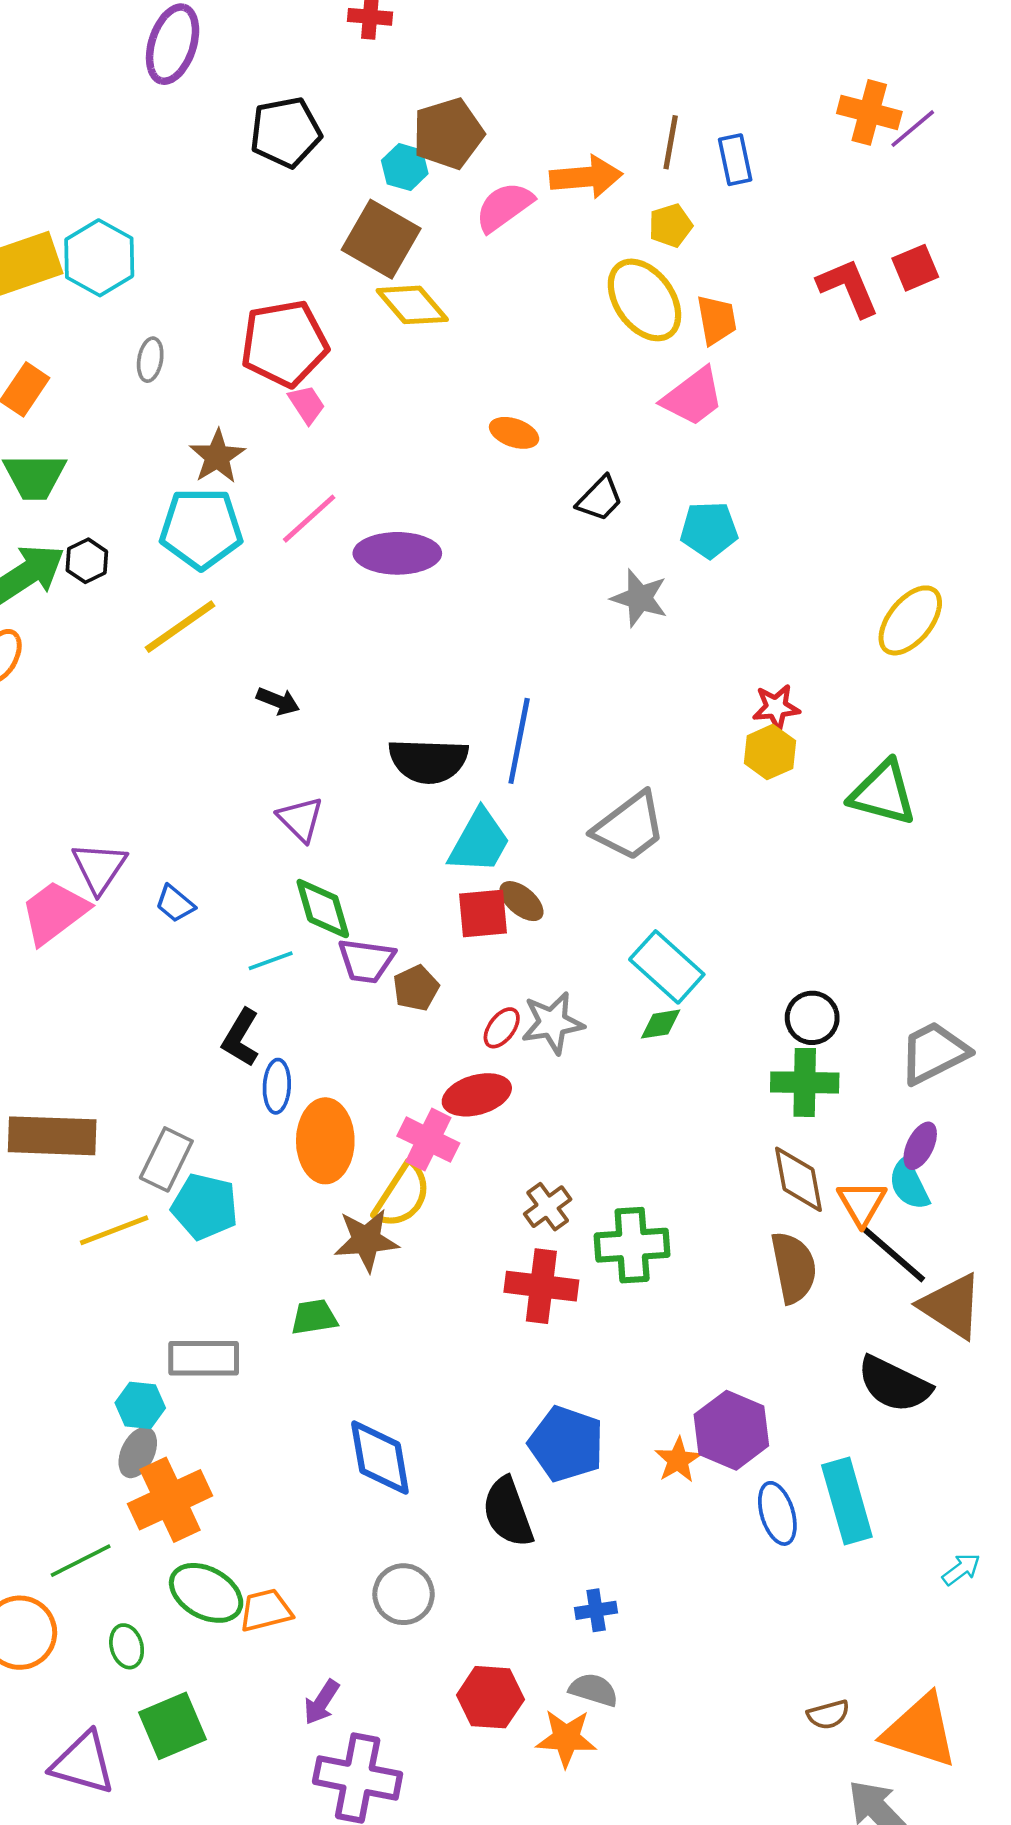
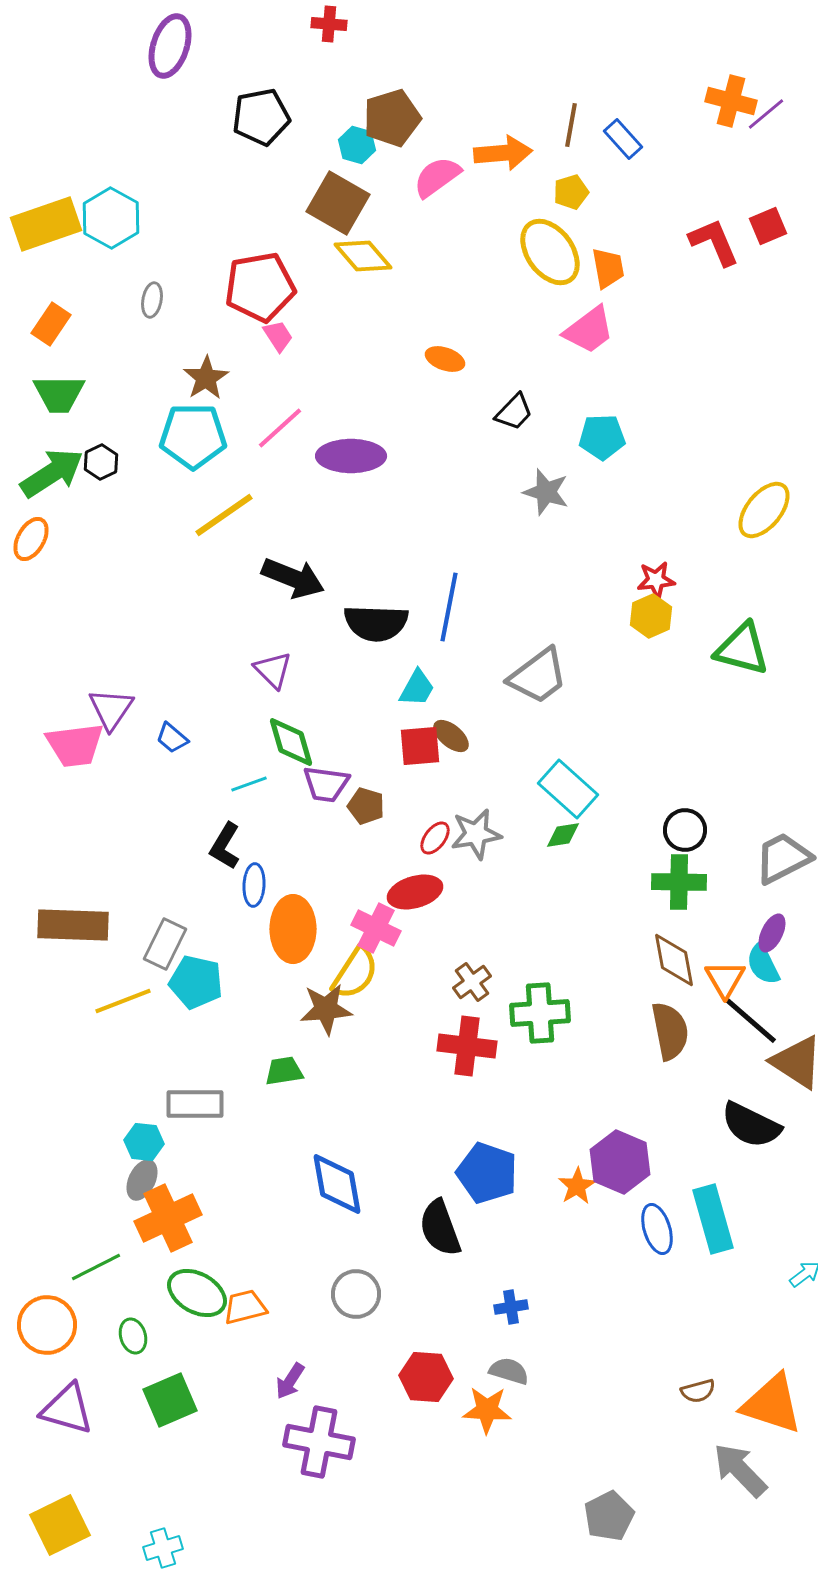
blue rectangle: (735, 160) -> (623, 139), turned -30
yellow line: (180, 627) -> (224, 515), moved
black arrow: (278, 701) -> (293, 578), moved, size x1.8
cyan trapezoid: (479, 841) -> (417, 688), size x0.7
pink trapezoid: (55, 912) -> (75, 745), turned -150
brown pentagon: (416, 988) -> (366, 806), turned -30
purple triangle: (83, 1763) -> (67, 1409), moved

